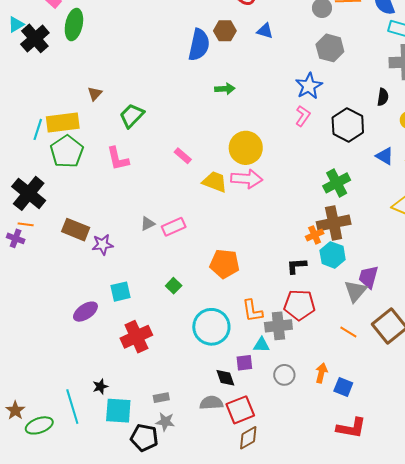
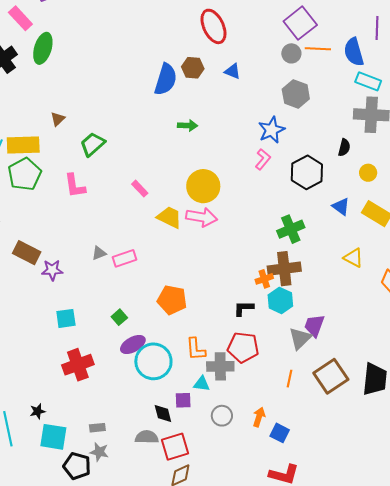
purple ellipse: (85, 312) -> (133, 345), moved
orange line: (348, 332) -> (289, 379), turned 66

